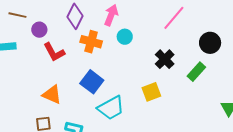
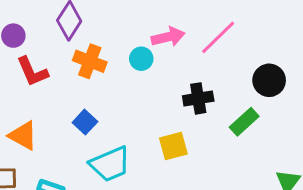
pink arrow: (111, 15) -> (168, 37), moved, turned 50
black cross: (165, 59) -> (198, 98), turned 30
blue square: (92, 82) -> (85, 122), size x0.7

